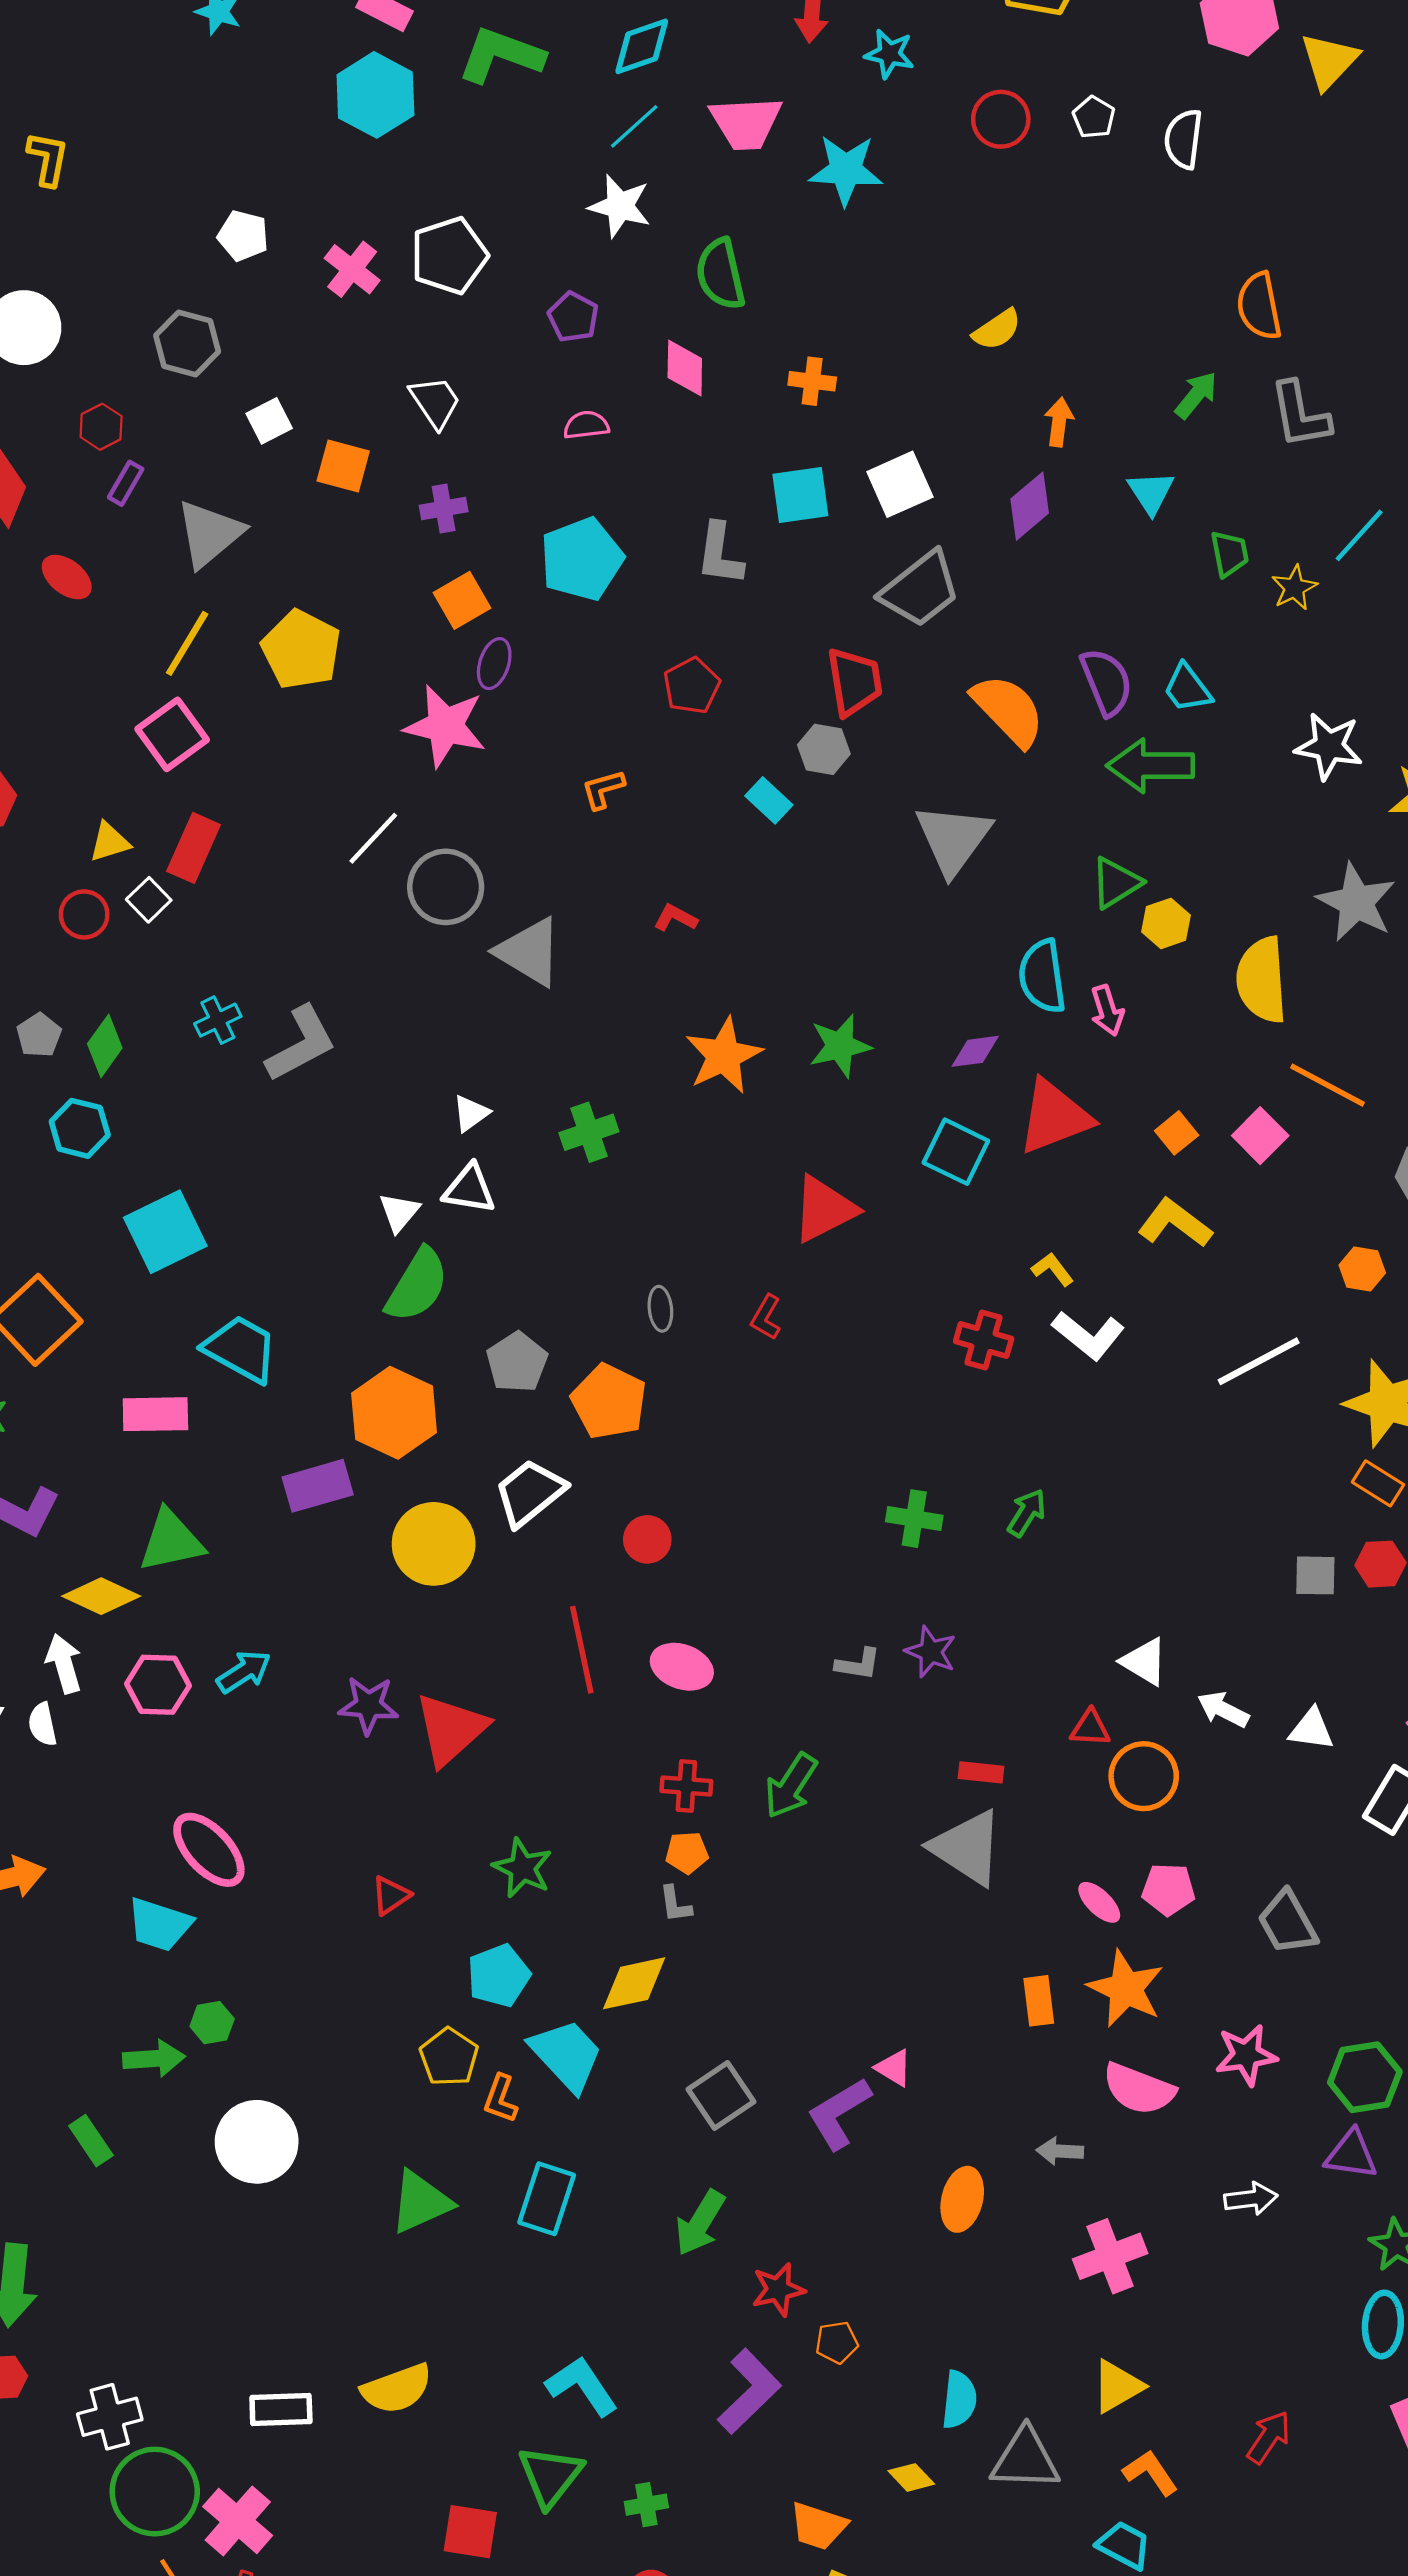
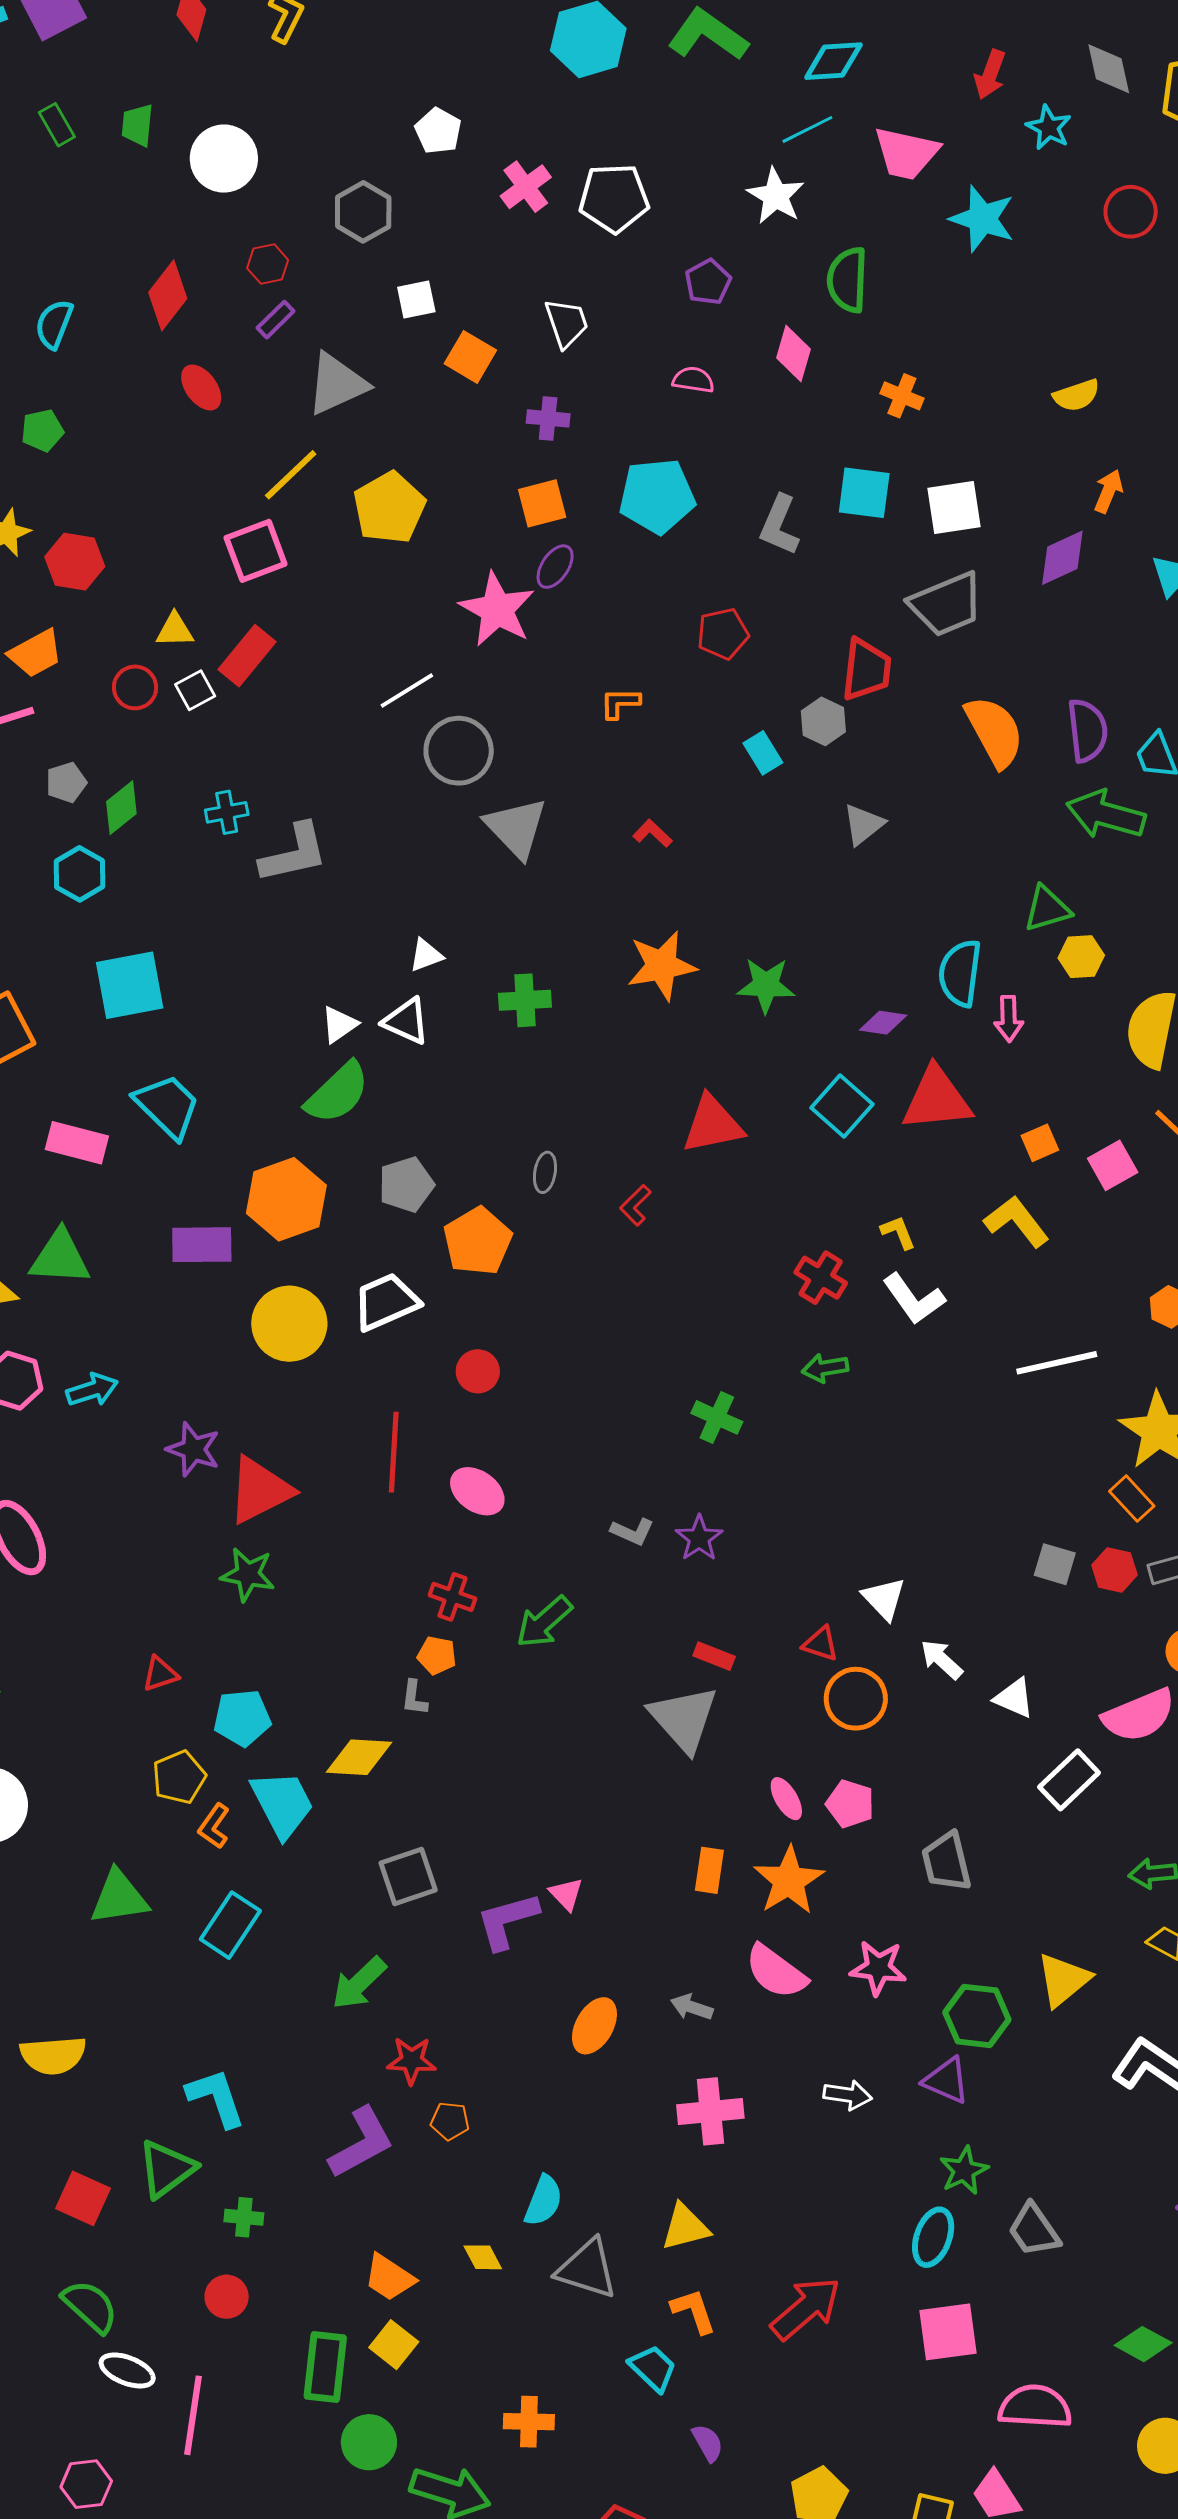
gray triangle: (953, 839) -> (863, 824), moved, size x0.6
green arrow: (1027, 1513) -> (825, 1368), moved, turned -147
green star: (522, 1868) -> (248, 1574), moved, turned -30
red triangle: (391, 1895) -> (160, 1674), moved
red arrow: (1269, 2437) -> (806, 2308), size x1.5

